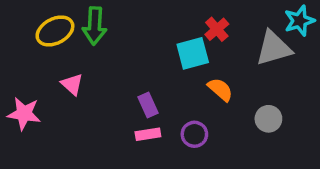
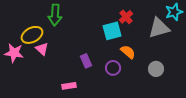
yellow ellipse: (55, 31) -> (32, 35), moved
pink star: (24, 114) -> (14, 53), moved
pink rectangle: (148, 134) -> (69, 86), moved
purple circle: (194, 134) -> (113, 68), moved

